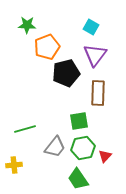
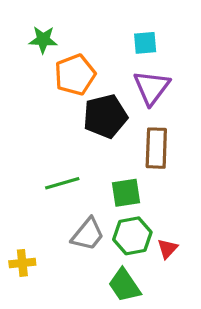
cyan square: (91, 27) -> (145, 43), turned -35
green line: (25, 129) -> (62, 183), moved

